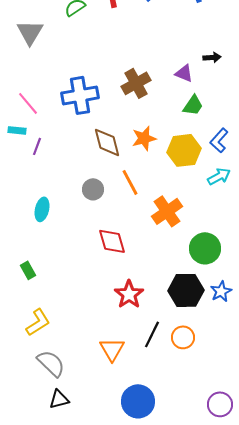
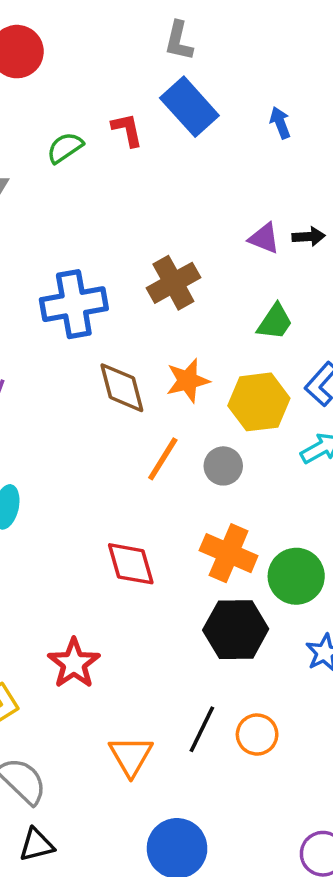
purple triangle: (184, 73) -> (264, 238), moved
orange line: (130, 182) -> (163, 459), turned 60
gray circle: (93, 189) -> (223, 466), moved
orange cross: (167, 211) -> (229, 553), moved, turned -32
black hexagon: (186, 290) -> (236, 630), moved
red star: (129, 294) -> (74, 663), moved

